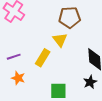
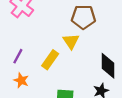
purple line: (14, 57) -> (18, 56), turned -48

